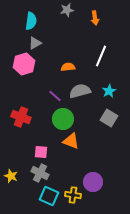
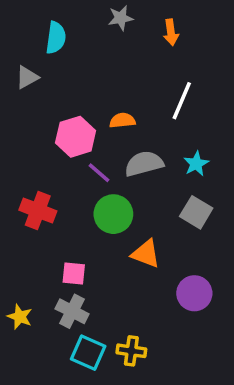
gray triangle: (35, 43) -> (27, 77), moved
pink hexagon: (24, 64) -> (76, 137), moved
orange triangle: (71, 141) -> (146, 254), moved
purple circle: (93, 182) -> (194, 293), moved

